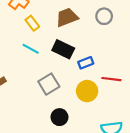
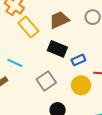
yellow rectangle: (32, 23) -> (28, 27), size x1.5
cyan line: (31, 49) -> (15, 63), moved

